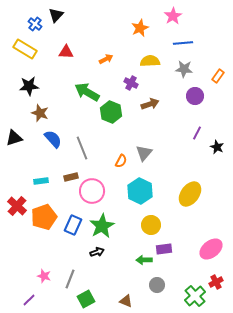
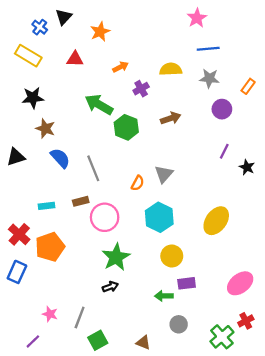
orange star: (140, 28) -> (100, 32), moved
purple cross: (131, 83) -> (141, 89), moved, turned 32
blue rectangle: (73, 225) -> (17, 272), moved

